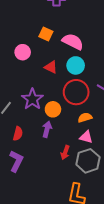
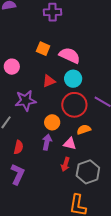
pink circle: (23, 52) -> (12, 67), moved
red triangle: (51, 67) -> (49, 81), turned -48
purple star: (32, 99) -> (26, 101), moved, turned 30
pink triangle: (86, 137) -> (70, 144), moved

